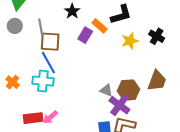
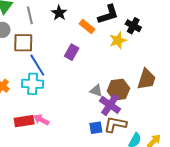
gray line: (41, 27) -> (30, 15), moved
purple rectangle: (85, 35) -> (72, 52), moved
black cross: (157, 36) -> (133, 26), moved
brown square: (50, 42) -> (23, 43), moved
pink arrow: (50, 117) -> (41, 120), turned 70

